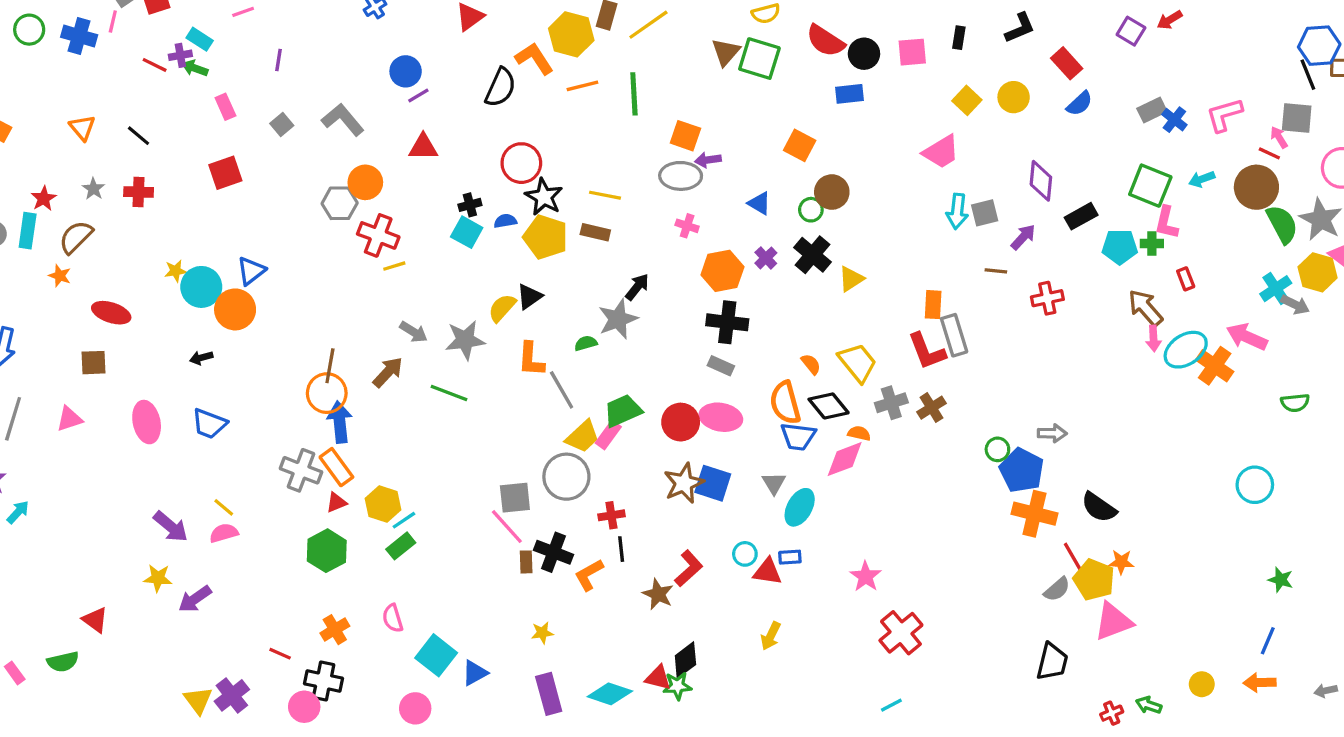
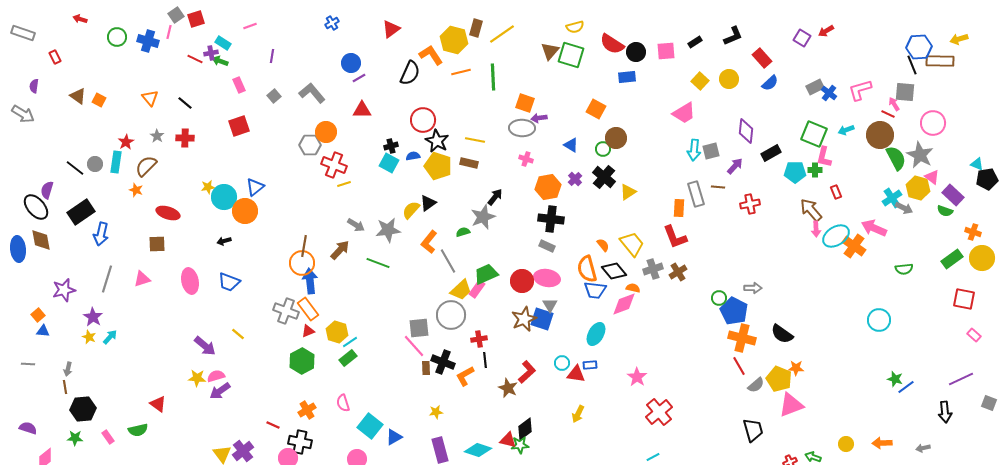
black rectangle: (959, 38) -> (695, 42), turned 48
gray rectangle: (954, 335) -> (696, 194), moved
orange L-shape: (531, 359) -> (429, 242), turned 35
gray triangle: (774, 483) -> (550, 305), moved
pink semicircle: (224, 533) -> (216, 376), moved
red line: (1073, 557) -> (739, 366), moved
blue line: (1268, 641) -> (906, 387), moved, turned 30
black trapezoid: (1052, 662) -> (753, 430), turned -30

